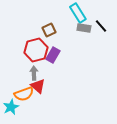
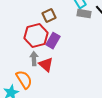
red triangle: (38, 86) -> (46, 65), moved
orange semicircle: (24, 94) -> (24, 80), turned -102

